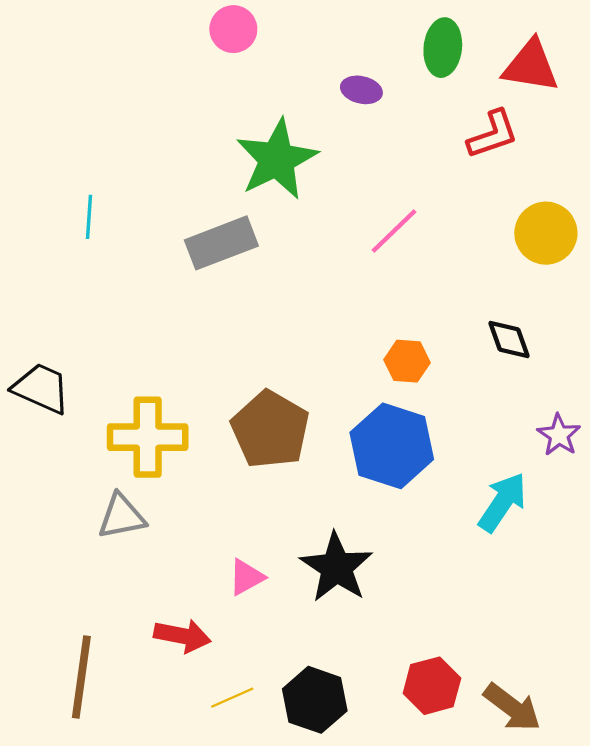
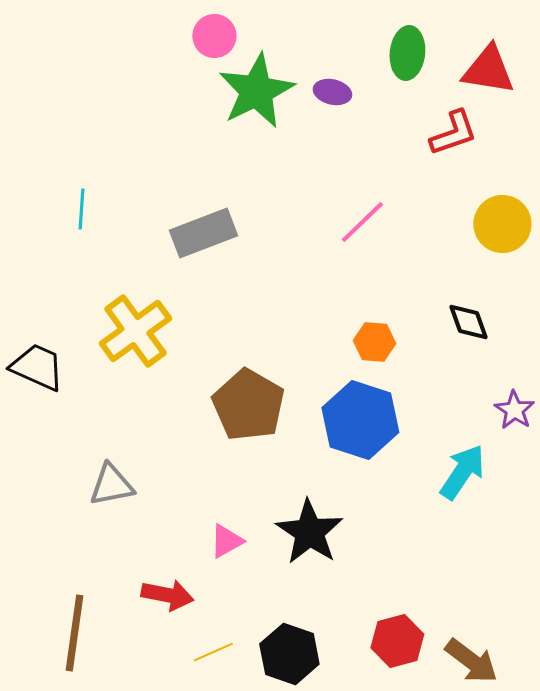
green star: (277, 159) -> (256, 91), moved
yellow cross: (148, 437) -> (135, 331), moved, turned -36

